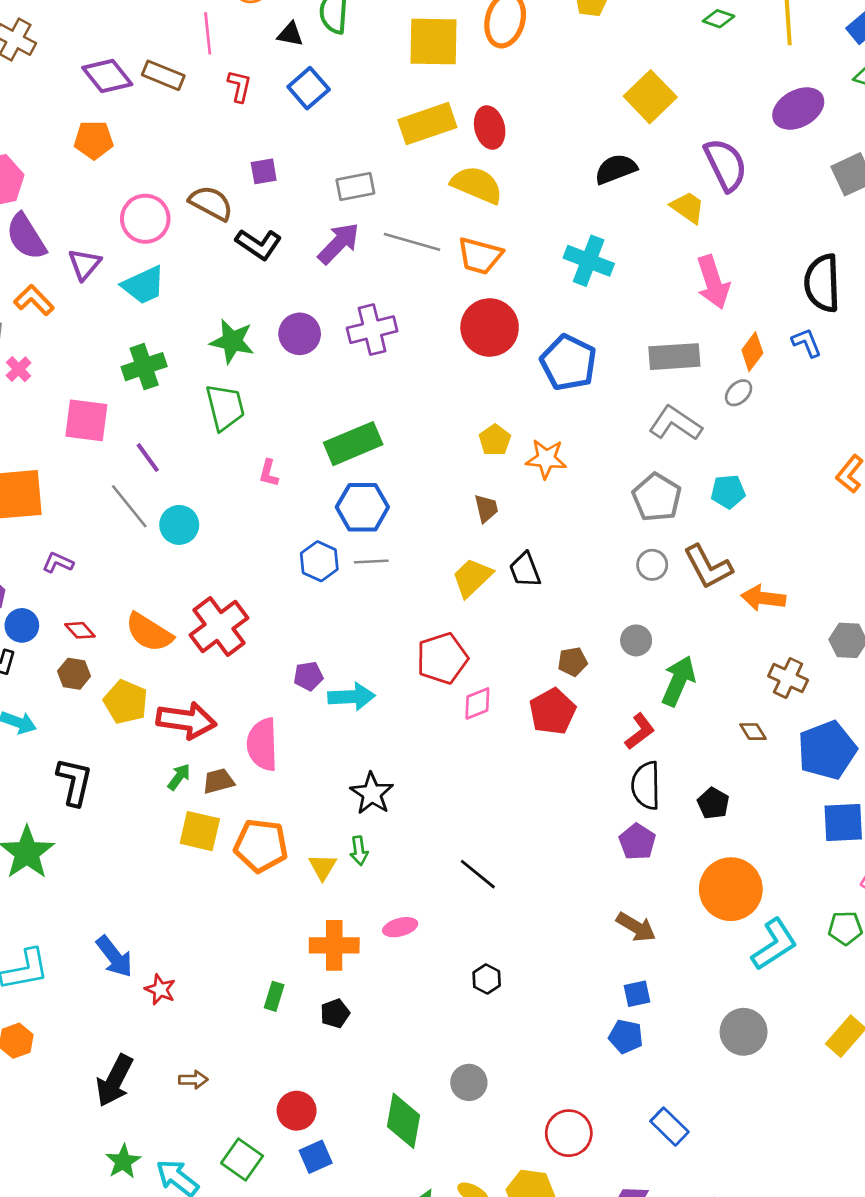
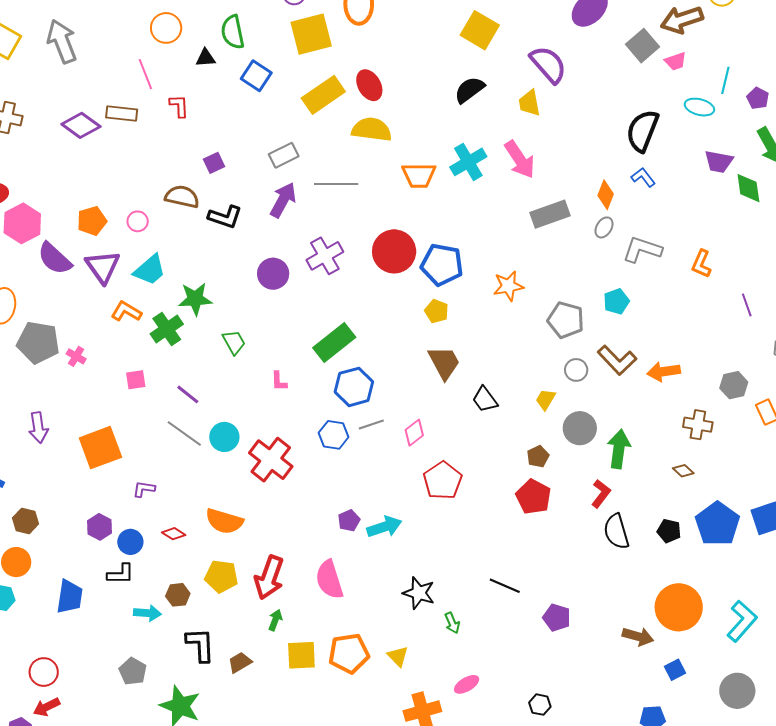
blue square: (309, 88) -> (256, 76), moved
orange pentagon: (94, 140) -> (92, 221), moved
yellow trapezoid: (688, 207) -> (529, 103), turned -120
pink circle: (145, 219) -> (138, 221), size x0.6
orange trapezoid: (480, 256) -> (419, 175), moved
cyan cross: (589, 261) -> (468, 162), turned -36
purple triangle: (84, 264) -> (103, 267), size x1.4
pink arrow: (713, 282) -> (520, 159), moved
black semicircle: (822, 283) -> (643, 131), turned 39
orange L-shape: (34, 300) -> (126, 311), moved
red circle: (490, 327) -> (394, 251), moved
green star: (232, 341) -> (195, 299), moved
blue pentagon: (568, 363) -> (442, 265), moved
green trapezoid: (225, 407) -> (234, 342), size x0.7
pink square: (86, 420) -> (136, 380), size x0.6
gray L-shape: (675, 423) -> (642, 249), moved
orange star: (546, 459) -> (508, 286), moved
brown trapezoid: (486, 508) -> (444, 363), size x1.6
yellow trapezoid: (472, 578) -> (546, 399), moved, size x0.7
red cross: (219, 626) -> (271, 460), moved
gray circle: (636, 640) -> (580, 428), size x1.4
brown hexagon: (74, 674) -> (178, 595), moved
pink diamond: (477, 703) -> (414, 433), moved
red arrow: (186, 720) -> (269, 577), turned 117
blue pentagon: (827, 750) -> (717, 524), moved
brown trapezoid: (218, 781) -> (240, 663), moved
purple pentagon: (637, 842) -> (557, 618), moved
green arrow: (359, 851) -> (452, 623), moved
black line: (478, 874) -> (505, 586), moved
orange circle: (731, 889) -> (679, 607), moved
blue square: (637, 994) -> (675, 670), moved

